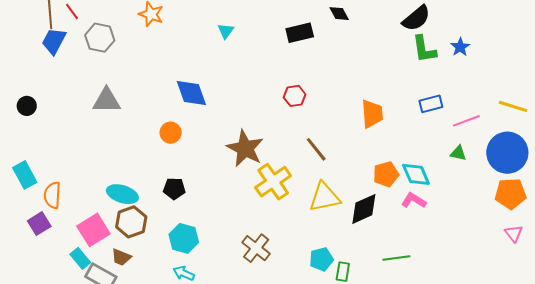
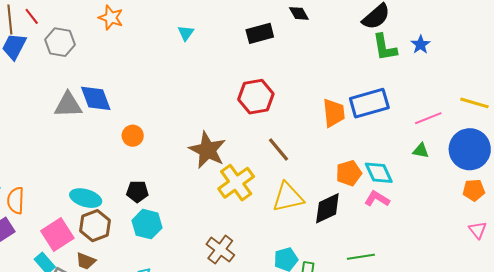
blue diamond: (191, 93) -> (96, 98), moved
red hexagon: (295, 96) -> (256, 97), size x1.6
blue rectangle: (431, 104) -> (369, 103), moved, size x1.6
orange pentagon: (511, 194) -> (474, 190), size x0.7
cyan hexagon: (184, 238) -> (147, 224), moved

